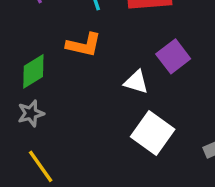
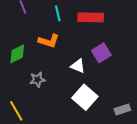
gray star: (31, 113) -> (37, 80), moved

